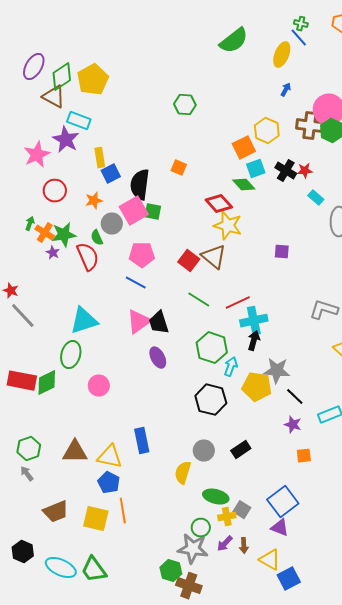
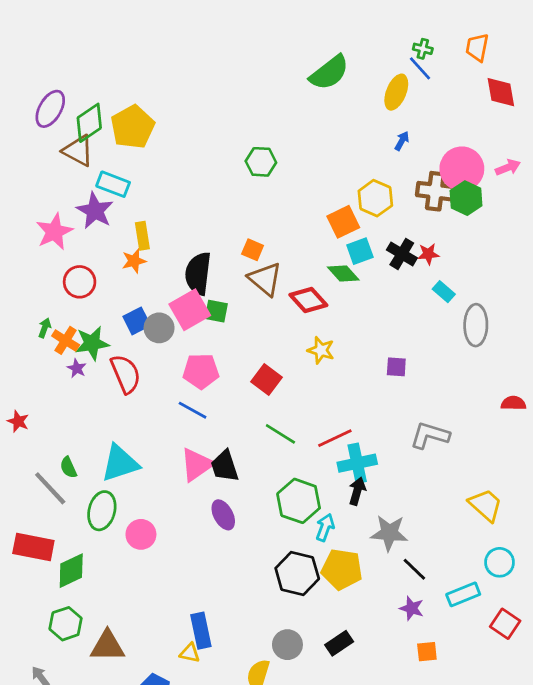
blue square: (111, 174) -> (137, 321), moved
orange star: (94, 201) -> (134, 261), moved
yellow star: (228, 226) -> (321, 350), moved, size x0.7
green semicircle: (97, 238) -> (68, 467), moved
brown triangle: (214, 257) -> (265, 279), moved
gray L-shape: (324, 310) -> (430, 435), moved
gray line: (23, 316) -> (50, 488), moved
green diamond: (47, 383) -> (71, 571), moved
pink circle: (99, 386) -> (141, 534), moved
yellow pentagon: (257, 387) -> (342, 569), moved
green hexagon: (29, 449) -> (66, 624), moved
yellow triangle: (110, 457) -> (190, 653), moved, size x0.6

